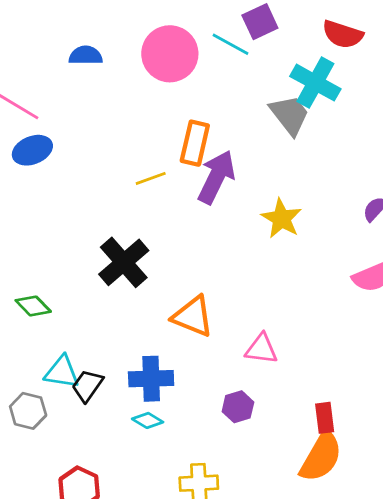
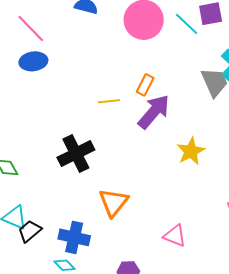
orange rectangle: (195, 143) -> (145, 85), size x0.7
orange triangle: (193, 316) -> (113, 202), turned 32
pink triangle: (261, 349) -> (175, 236), moved

